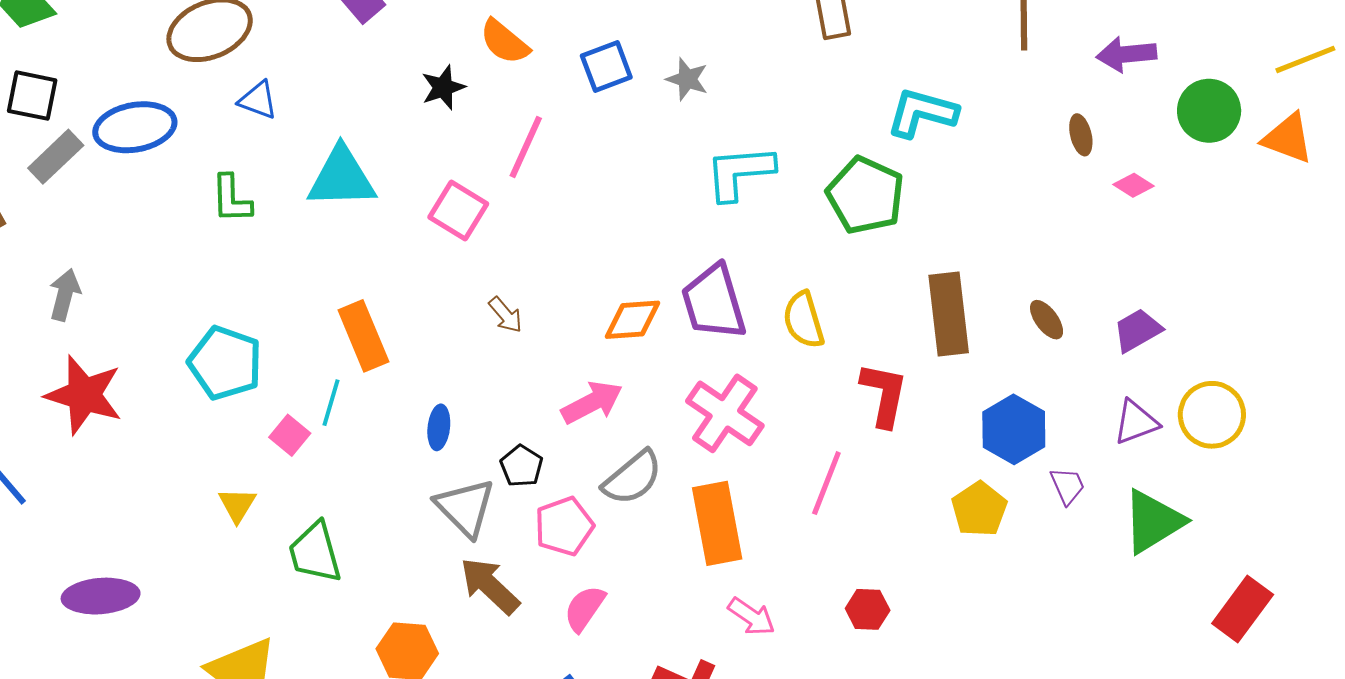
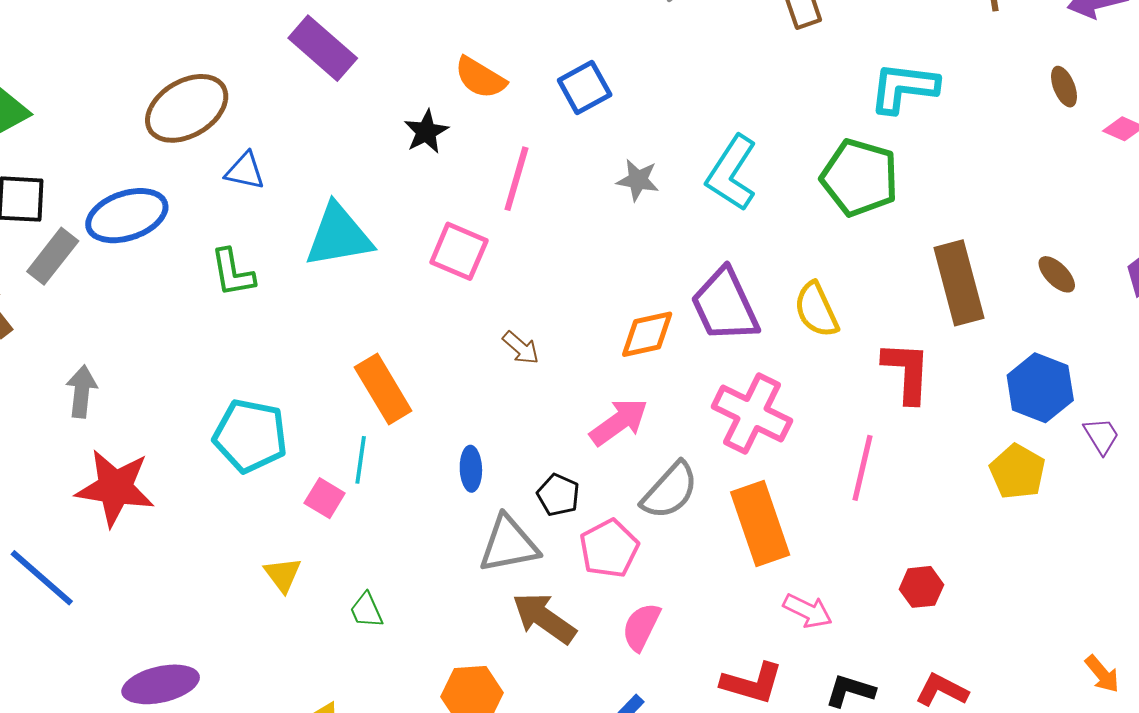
gray star: (687, 79) -> (638, 180), moved
cyan L-shape: (740, 172) -> (732, 173), turned -44
gray triangle: (465, 508) -> (509, 544), turned -48
green trapezoid: (315, 553) -> (366, 610), size x0.6

